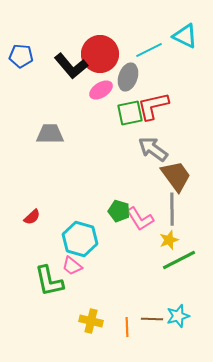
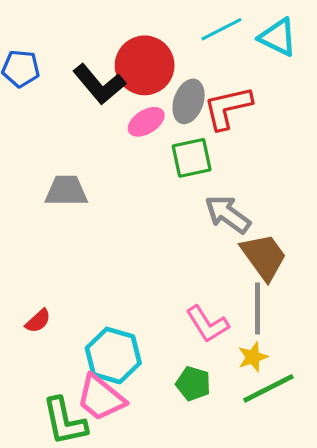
cyan line: (149, 50) -> (221, 29), moved
red L-shape: (153, 106) -> (228, 108), moved
green pentagon: (119, 211) -> (193, 384), moved
pink trapezoid: (72, 266) -> (101, 398), size x1.6

